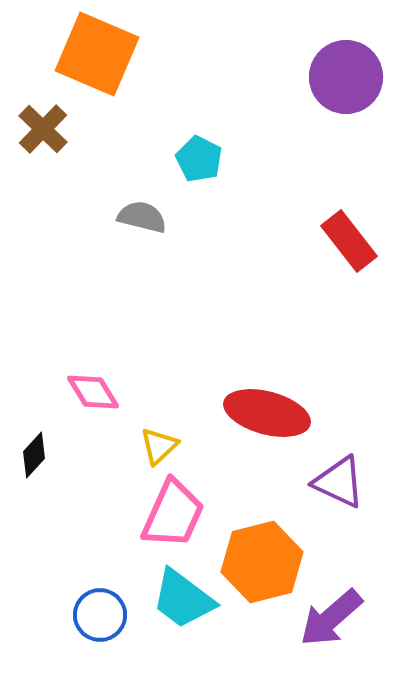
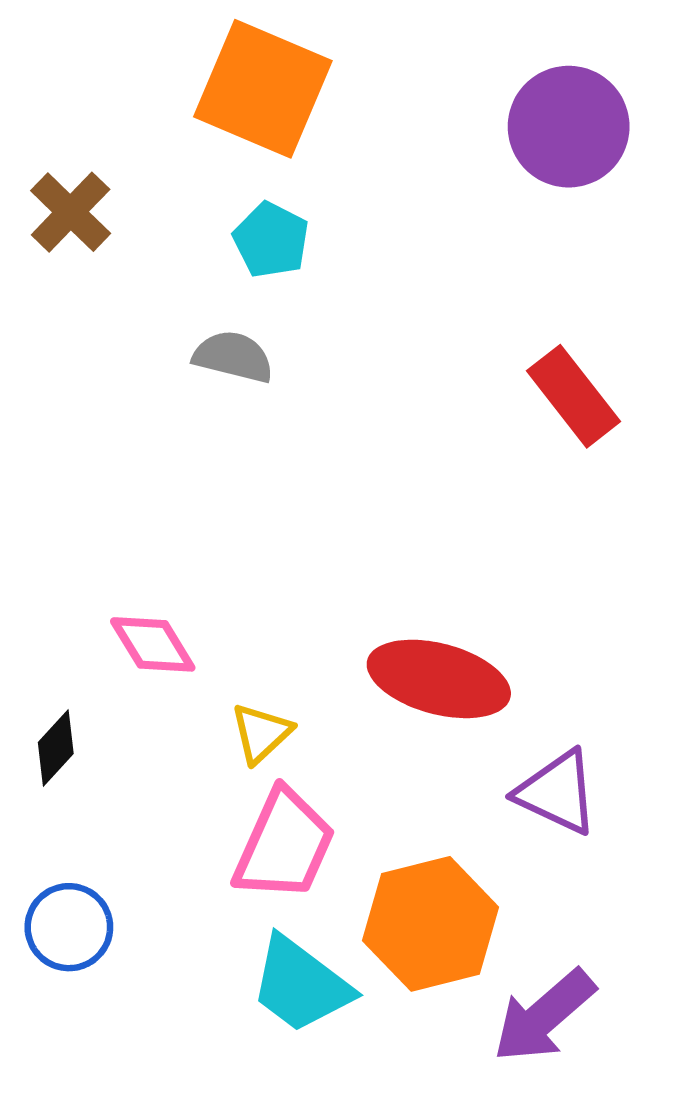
orange square: (97, 54) -> (263, 89), moved
cyan pentagon: (199, 159) -> (271, 240), moved
blue circle: (100, 615) -> (69, 927), moved

